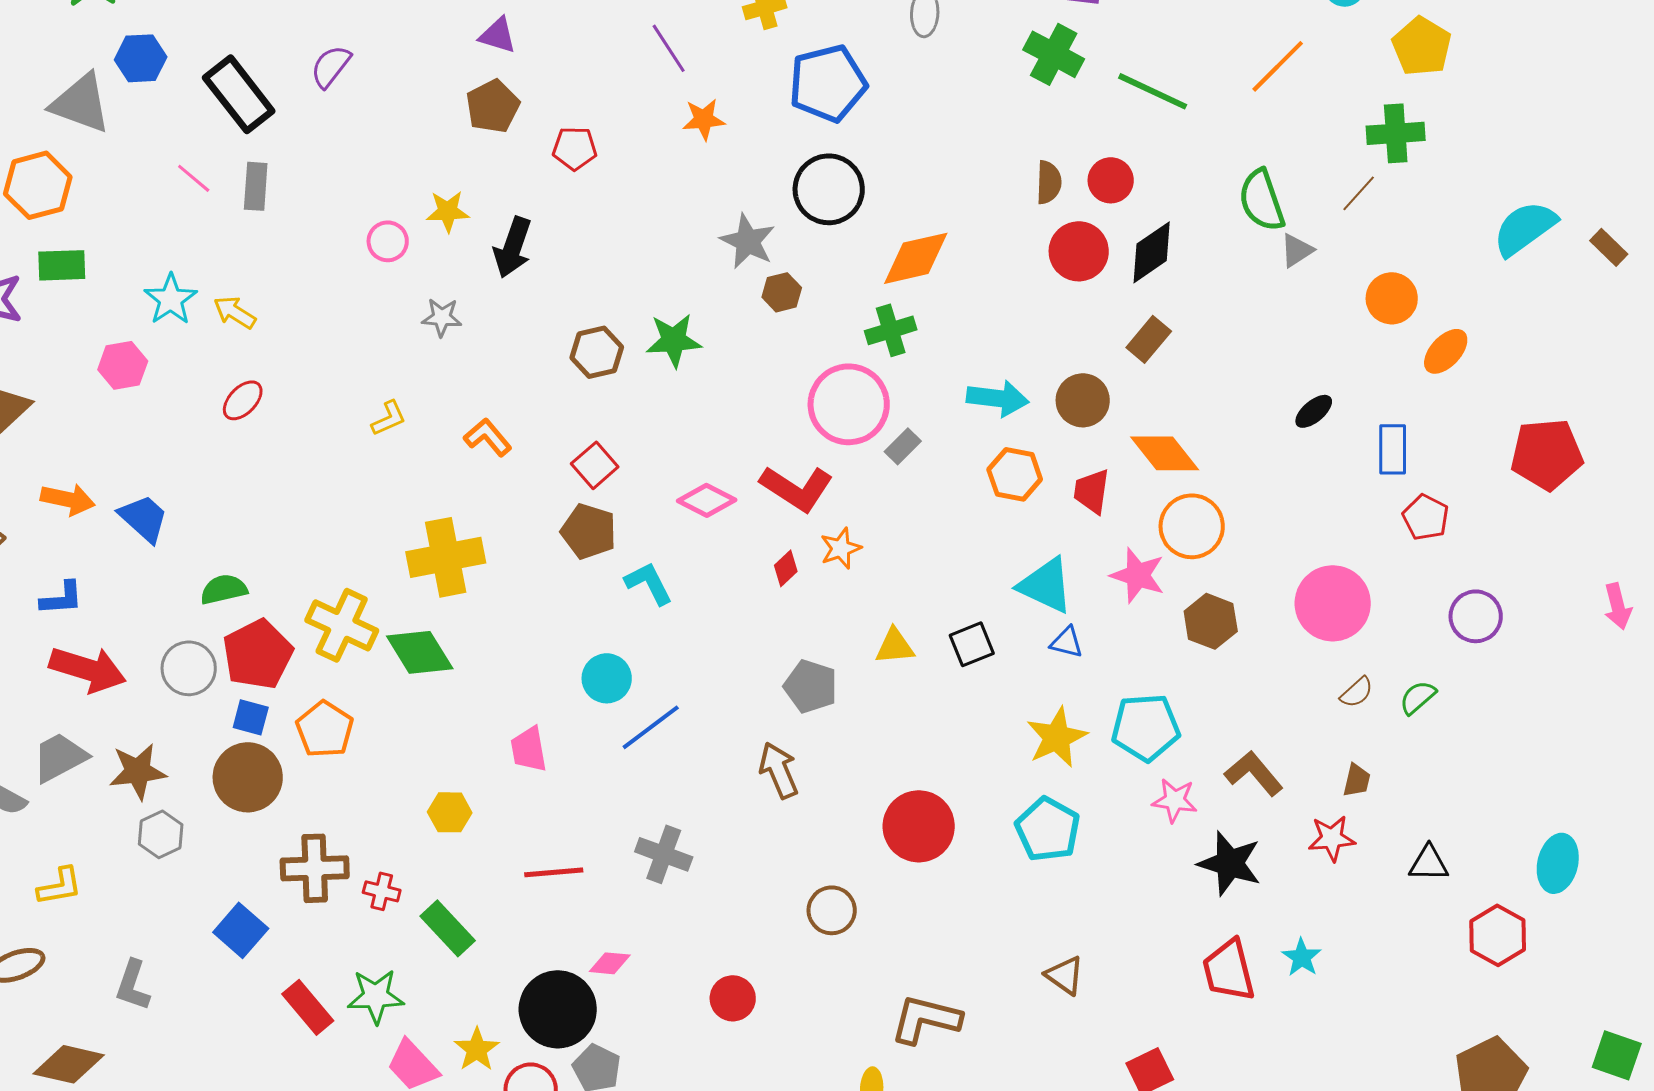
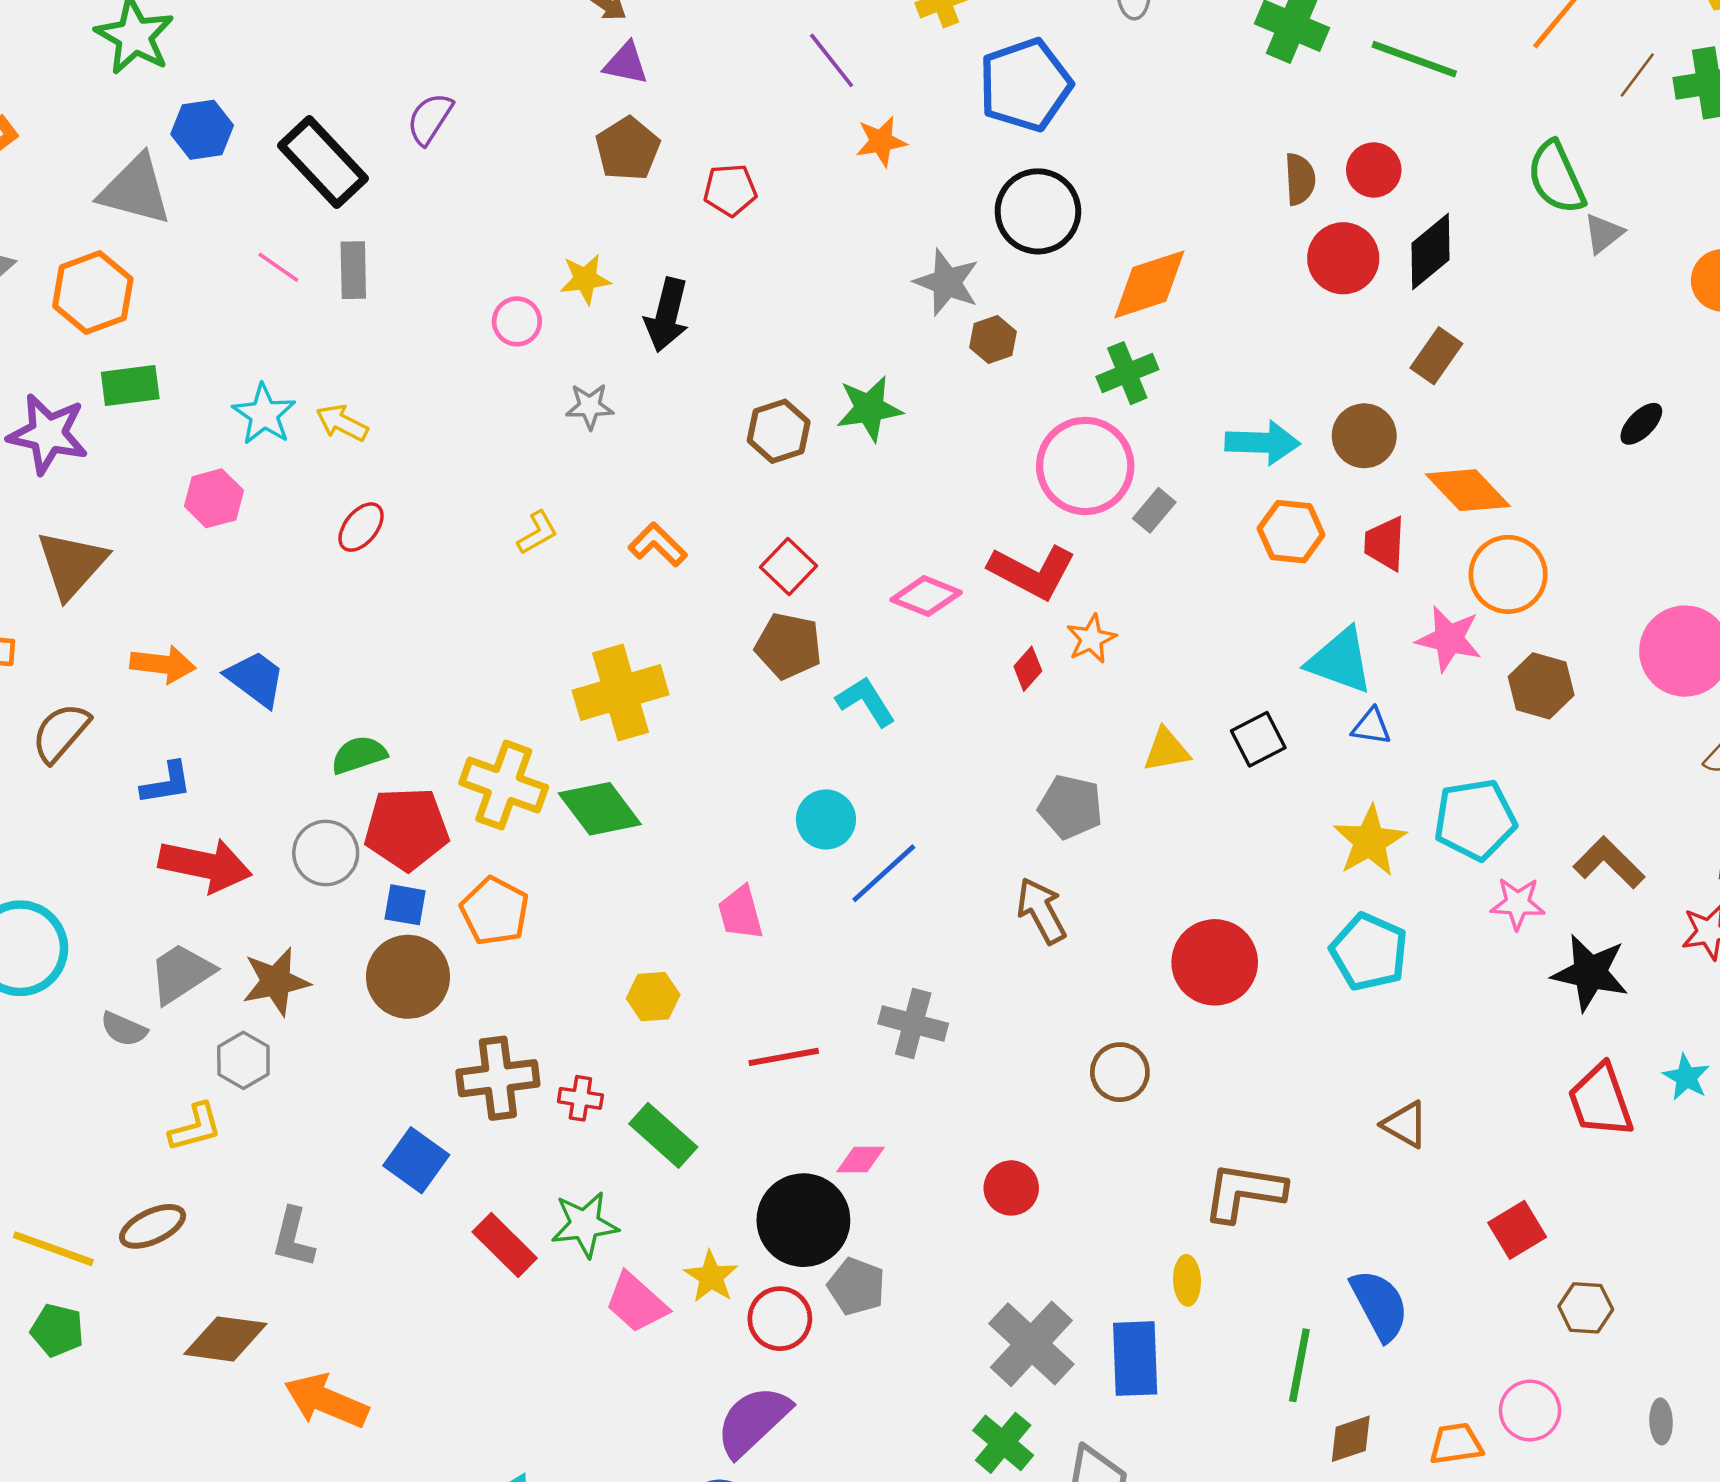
brown line: (1359, 193) -> (1637, 75), moved
red pentagon: (258, 654) -> (407, 829), turned 30
gray hexagon: (161, 834) -> (243, 1060), moved

